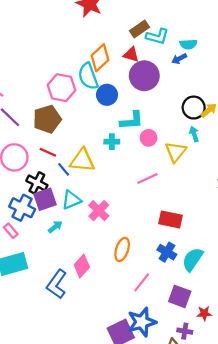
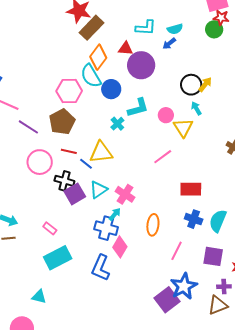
brown rectangle: (139, 29) -> (91, 28), moved, size x1.4
pink circle: (149, 138) -> (166, 115), moved
cyan cross: (112, 142) -> (117, 124), moved, turned -32
blue cross: (22, 208) -> (106, 228), moved
cyan arrow: (55, 227) -> (115, 214), moved

